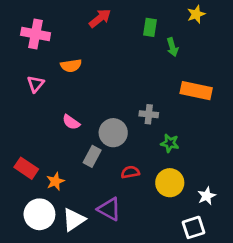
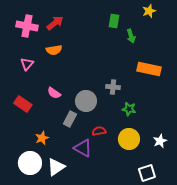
red arrow: (100, 18) -> (55, 23), moved
red rectangle: (26, 168) -> (23, 104), moved
white star: (207, 196) -> (160, 141), moved
purple triangle: (109, 209) -> (83, 148), moved

